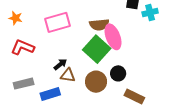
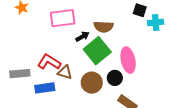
pink ellipse: (113, 37) -> (128, 60), moved
red L-shape: (23, 47) -> (49, 62), moved
black arrow: (60, 64) -> (82, 36), moved

